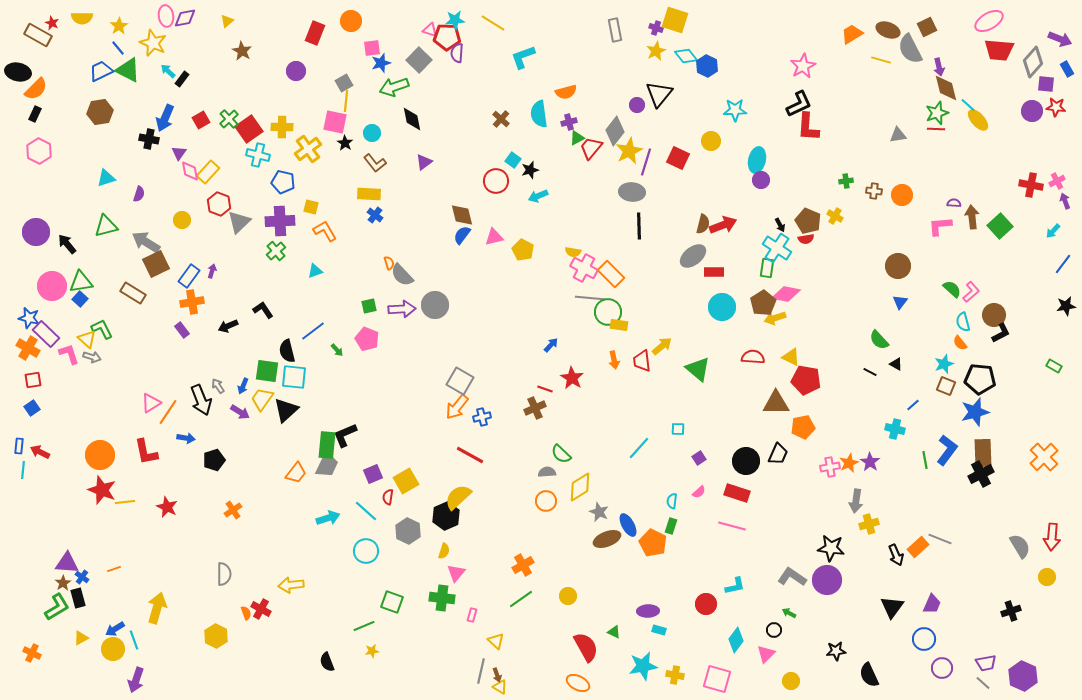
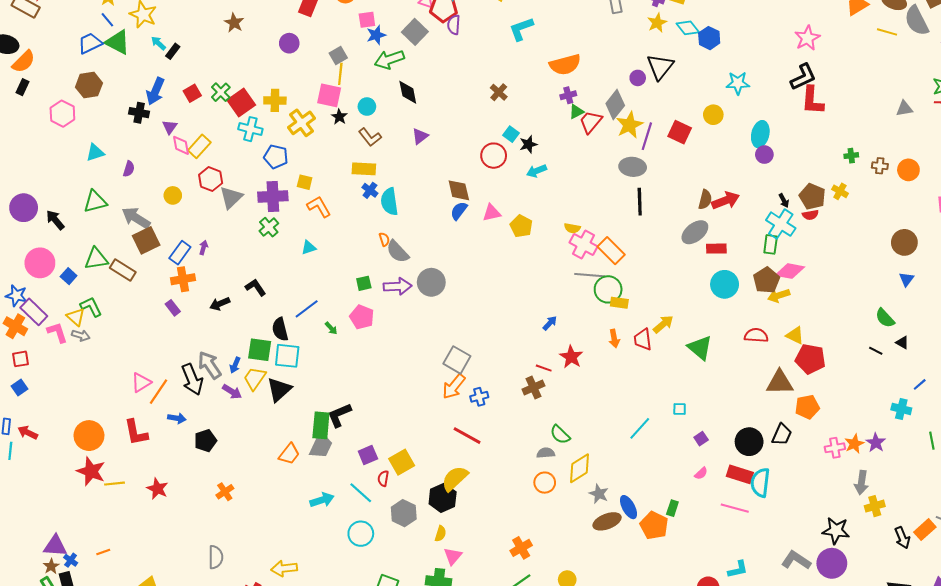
orange semicircle: (566, 92) -> (565, 65), size x1.4
cyan semicircle: (539, 114) -> (389, 202), moved
pink hexagon: (39, 151) -> (62, 114), moved
green triangle: (81, 282) -> (96, 259), moved
gray arrow: (218, 386) -> (210, 365), size x1.8
cyan semicircle: (672, 501) -> (760, 483), moved, size x1.8

